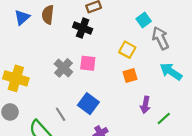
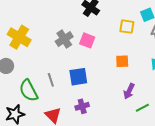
yellow square: (127, 50) -> (127, 27), moved, turned -35
blue square: (88, 104) -> (78, 77), turned 30

